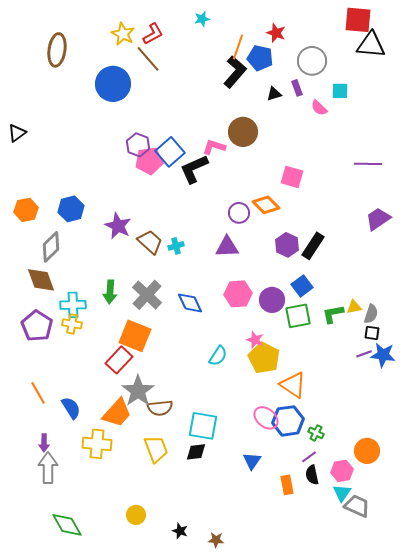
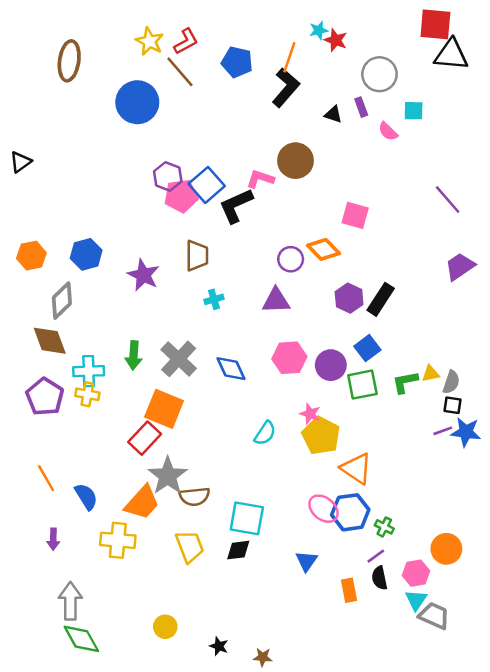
cyan star: (202, 19) -> (319, 30), moved
blue pentagon: (260, 58) -> (237, 62), moved
black triangle: (274, 94) -> (333, 114), turned 35
purple line: (368, 164) -> (448, 200), turned 48
brown trapezoid: (150, 242) -> (197, 256), moved, turned 48
gray arrow: (48, 468) -> (70, 601), moved

